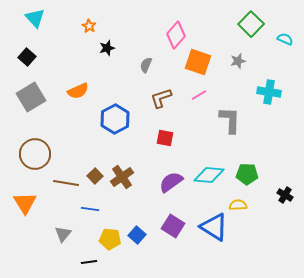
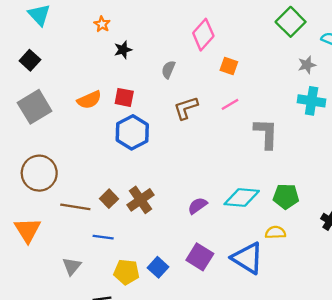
gray star: (238, 61) -> (307, 65), moved
orange square: (198, 62) -> (229, 66), size x0.6
red square: (165, 138) -> (124, 97), moved
purple semicircle: (171, 182) -> (197, 206), size x0.7

